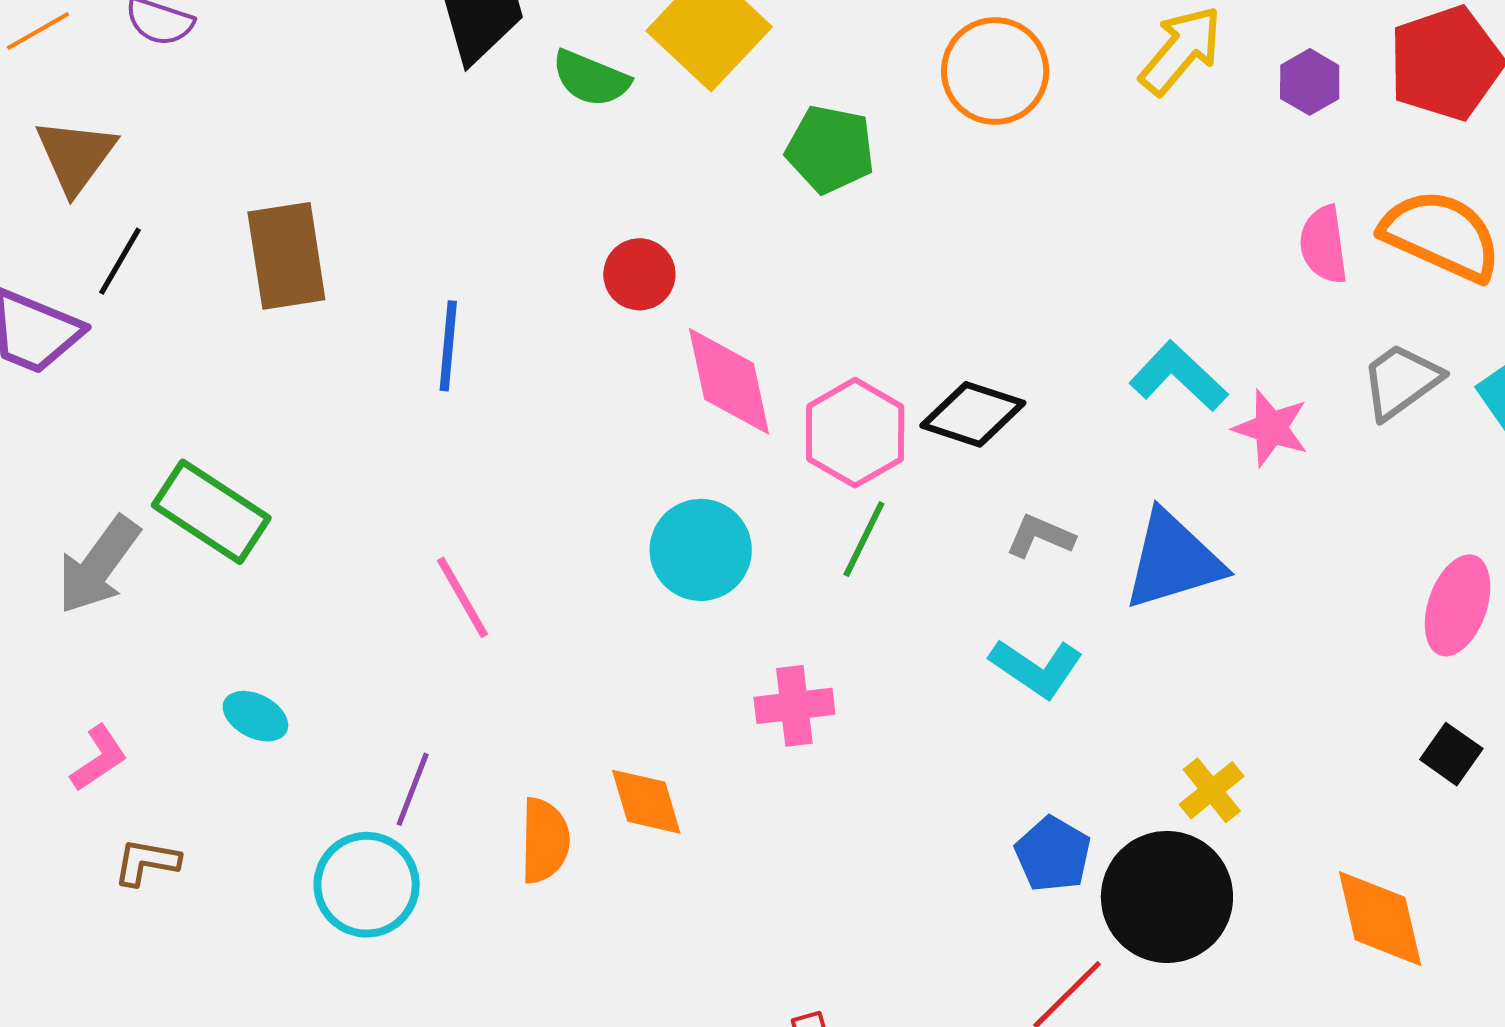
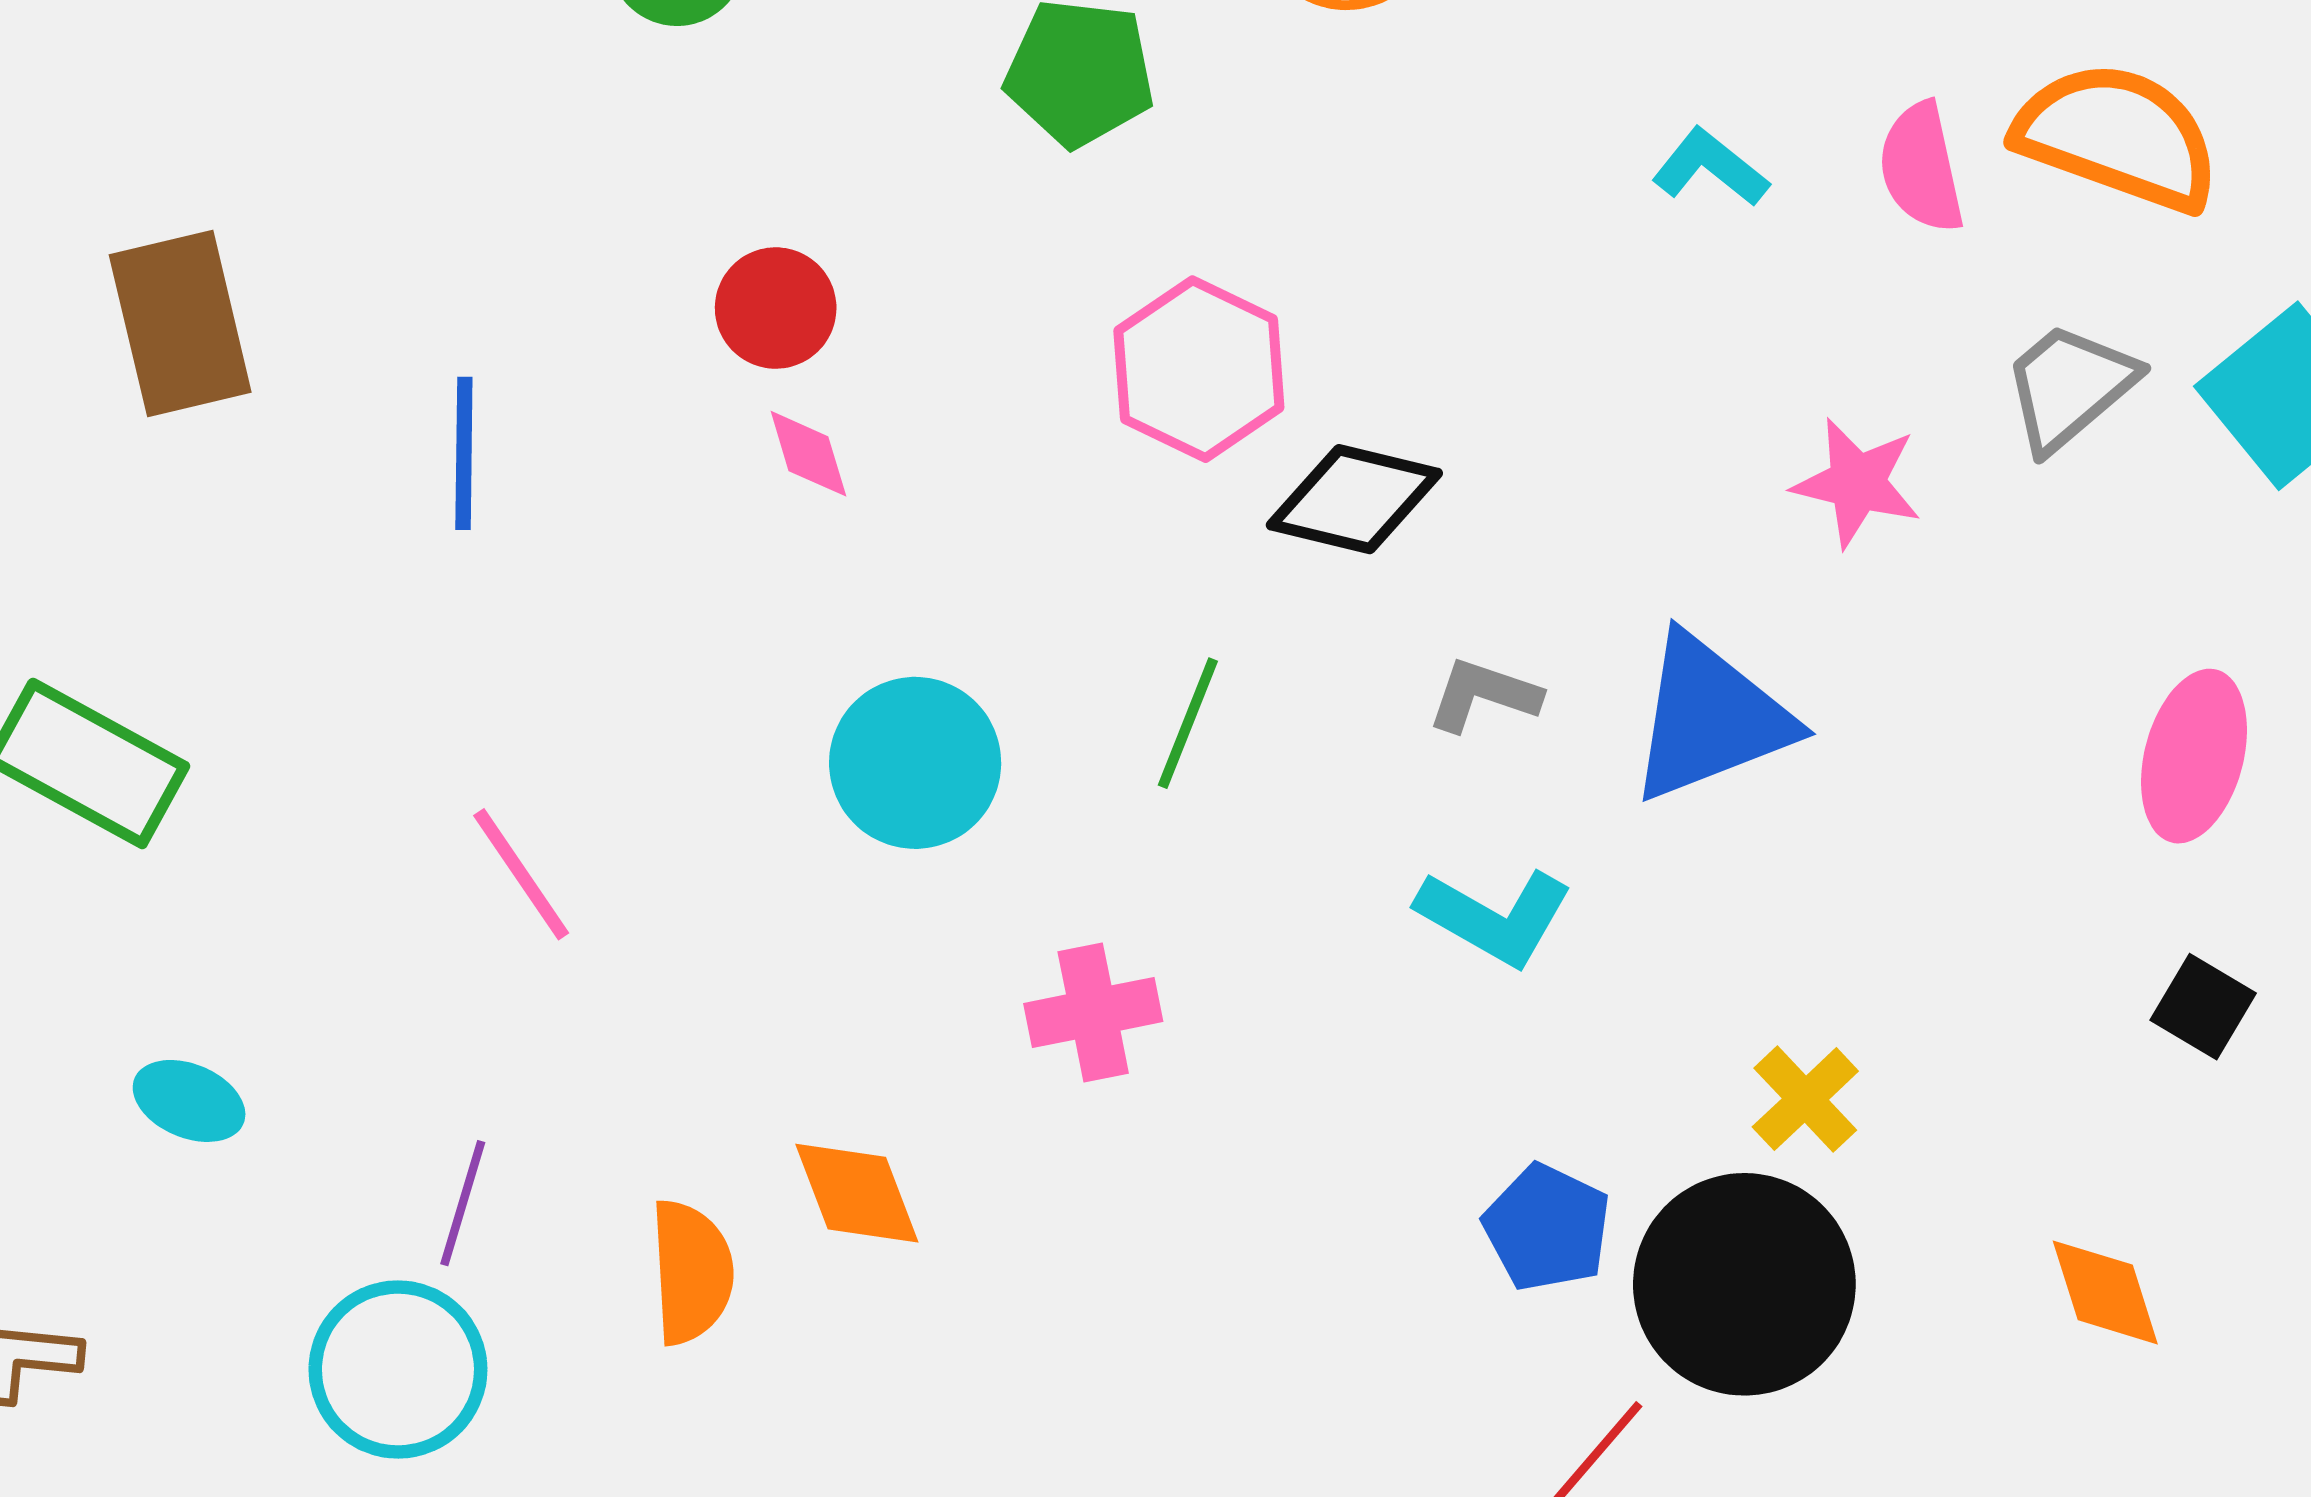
cyan L-shape: (1178, 376) -> (1710, 167), moved, size x0.7
pink diamond: (729, 381) -> (808, 454), moved, size x0.5
pink hexagon: (855, 433) -> (1199, 369), moved
orange diamond: (1380, 919) -> (2105, 1292), size x0.7

